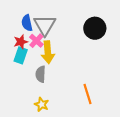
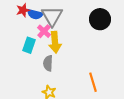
blue semicircle: (27, 23) -> (35, 14), turned -63
red star: (21, 42) -> (23, 10), moved

